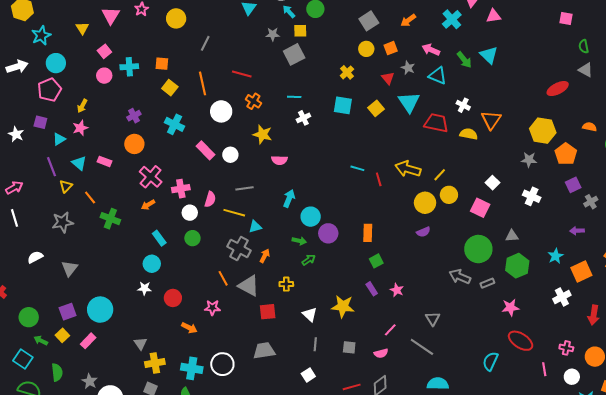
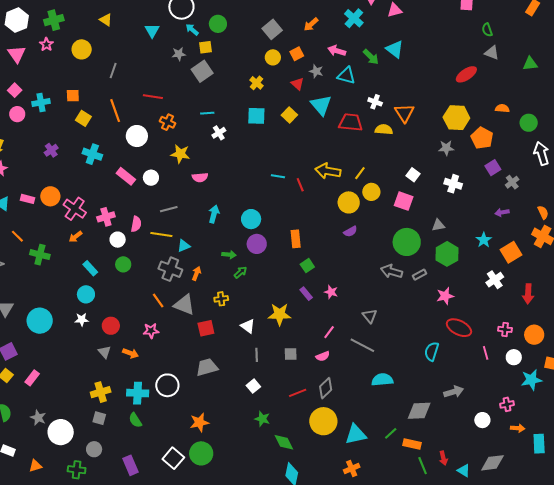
orange circle: (134, 144) -> (50, 196), moved
cyan circle: (311, 217) -> (251, 219), moved
cyan circle: (100, 310) -> (40, 321), moved
gray triangle: (140, 344) -> (104, 352), moved

